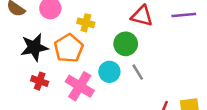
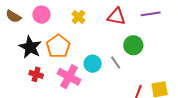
yellow cross: (86, 23) -> (78, 17), moved, turned 32
green circle: (126, 44) -> (133, 45), moved
black star: (34, 47) -> (30, 47), turned -30

